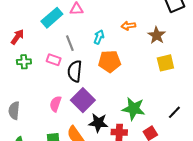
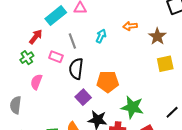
red arrow: (17, 37) -> (36, 37), moved
orange pentagon: (110, 61) -> (108, 82), moved
green cross: (24, 62) -> (27, 58), turned -32
purple square: (83, 100) -> (83, 97), size x0.7
pink semicircle: (55, 104) -> (36, 82), moved

